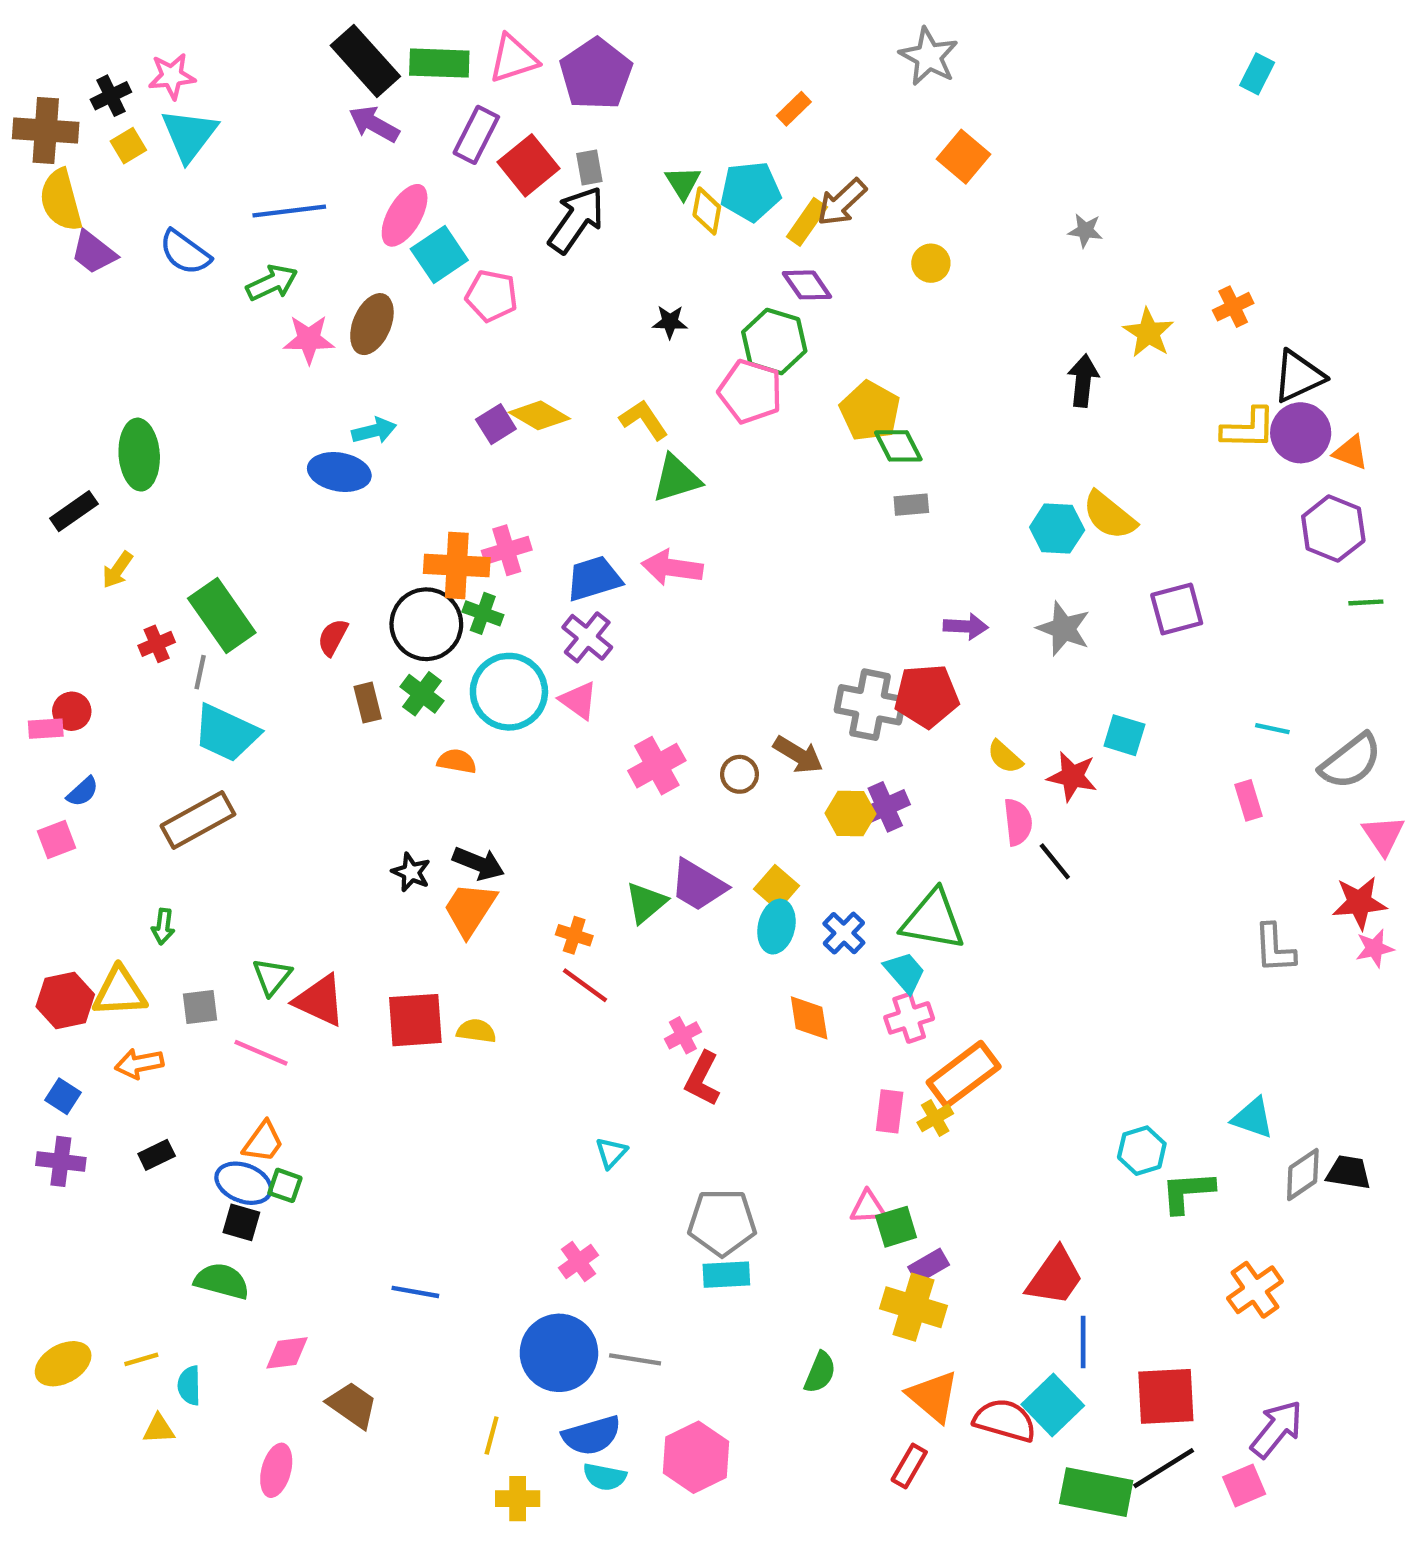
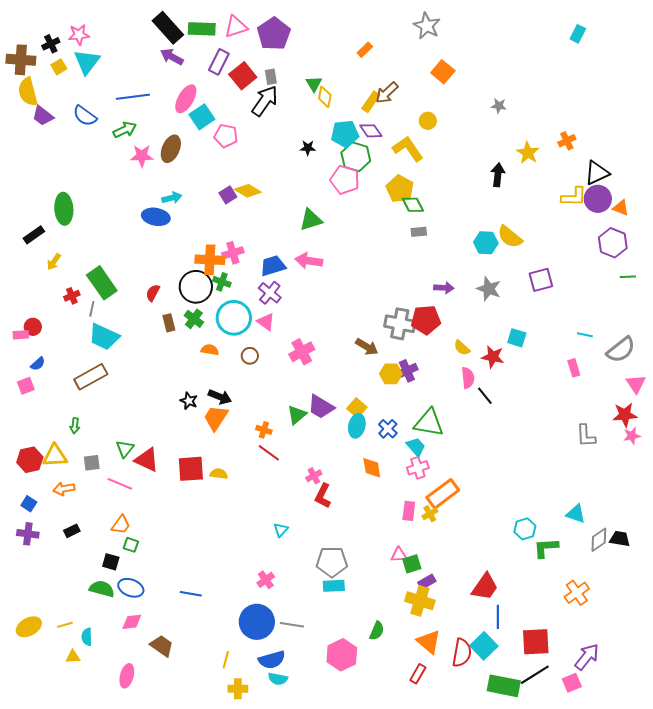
cyan pentagon: (750, 191) -> (345, 134), moved
yellow L-shape: (644, 420) -> (408, 149), moved, size x1.4
brown circle: (739, 774) -> (250, 356), moved
blue ellipse: (244, 1183) -> (131, 588), moved
red semicircle: (1005, 1420) -> (462, 653), turned 84
pink hexagon: (696, 1457) -> (342, 655), moved

